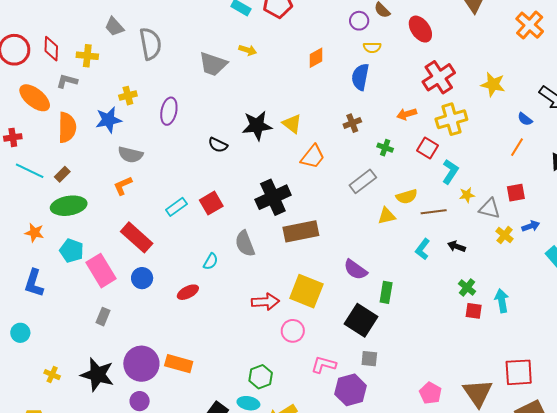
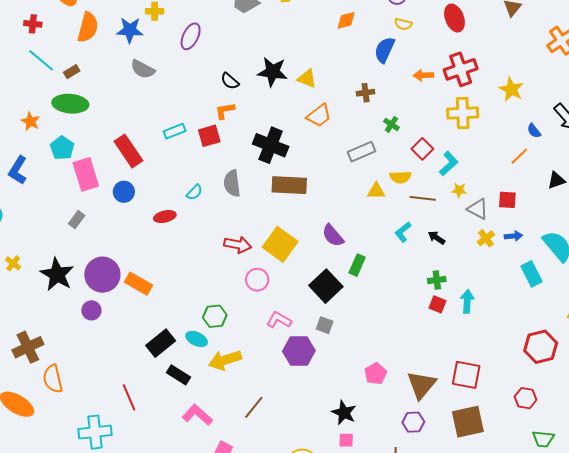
orange arrow: (407, 114) -> (423, 75), moved
yellow triangle: (292, 124) -> (307, 79), turned -30
red square: (427, 148) -> (422, 149), moved
orange L-shape: (123, 186) -> (225, 111), moved
black cross: (273, 197) -> (271, 145), turned 32
green cross: (467, 287) -> (437, 280), turned 30

